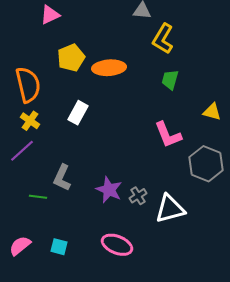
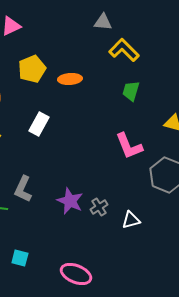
yellow L-shape: (163, 39) -> (124, 50), turned 104
orange ellipse: (109, 68) -> (70, 79), size x0.7
white triangle: (170, 209) -> (131, 220), size x0.6
pink ellipse: (117, 245) -> (76, 274), moved

